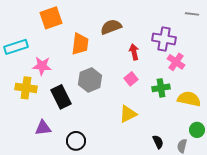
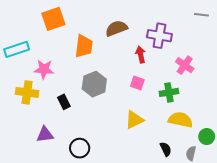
purple cross: (164, 39) -> (159, 36), moved
pink square: (131, 79) -> (137, 83), turned -32
black rectangle: (61, 97) -> (64, 102), size x0.6
yellow semicircle: (189, 99) -> (180, 120), moved

